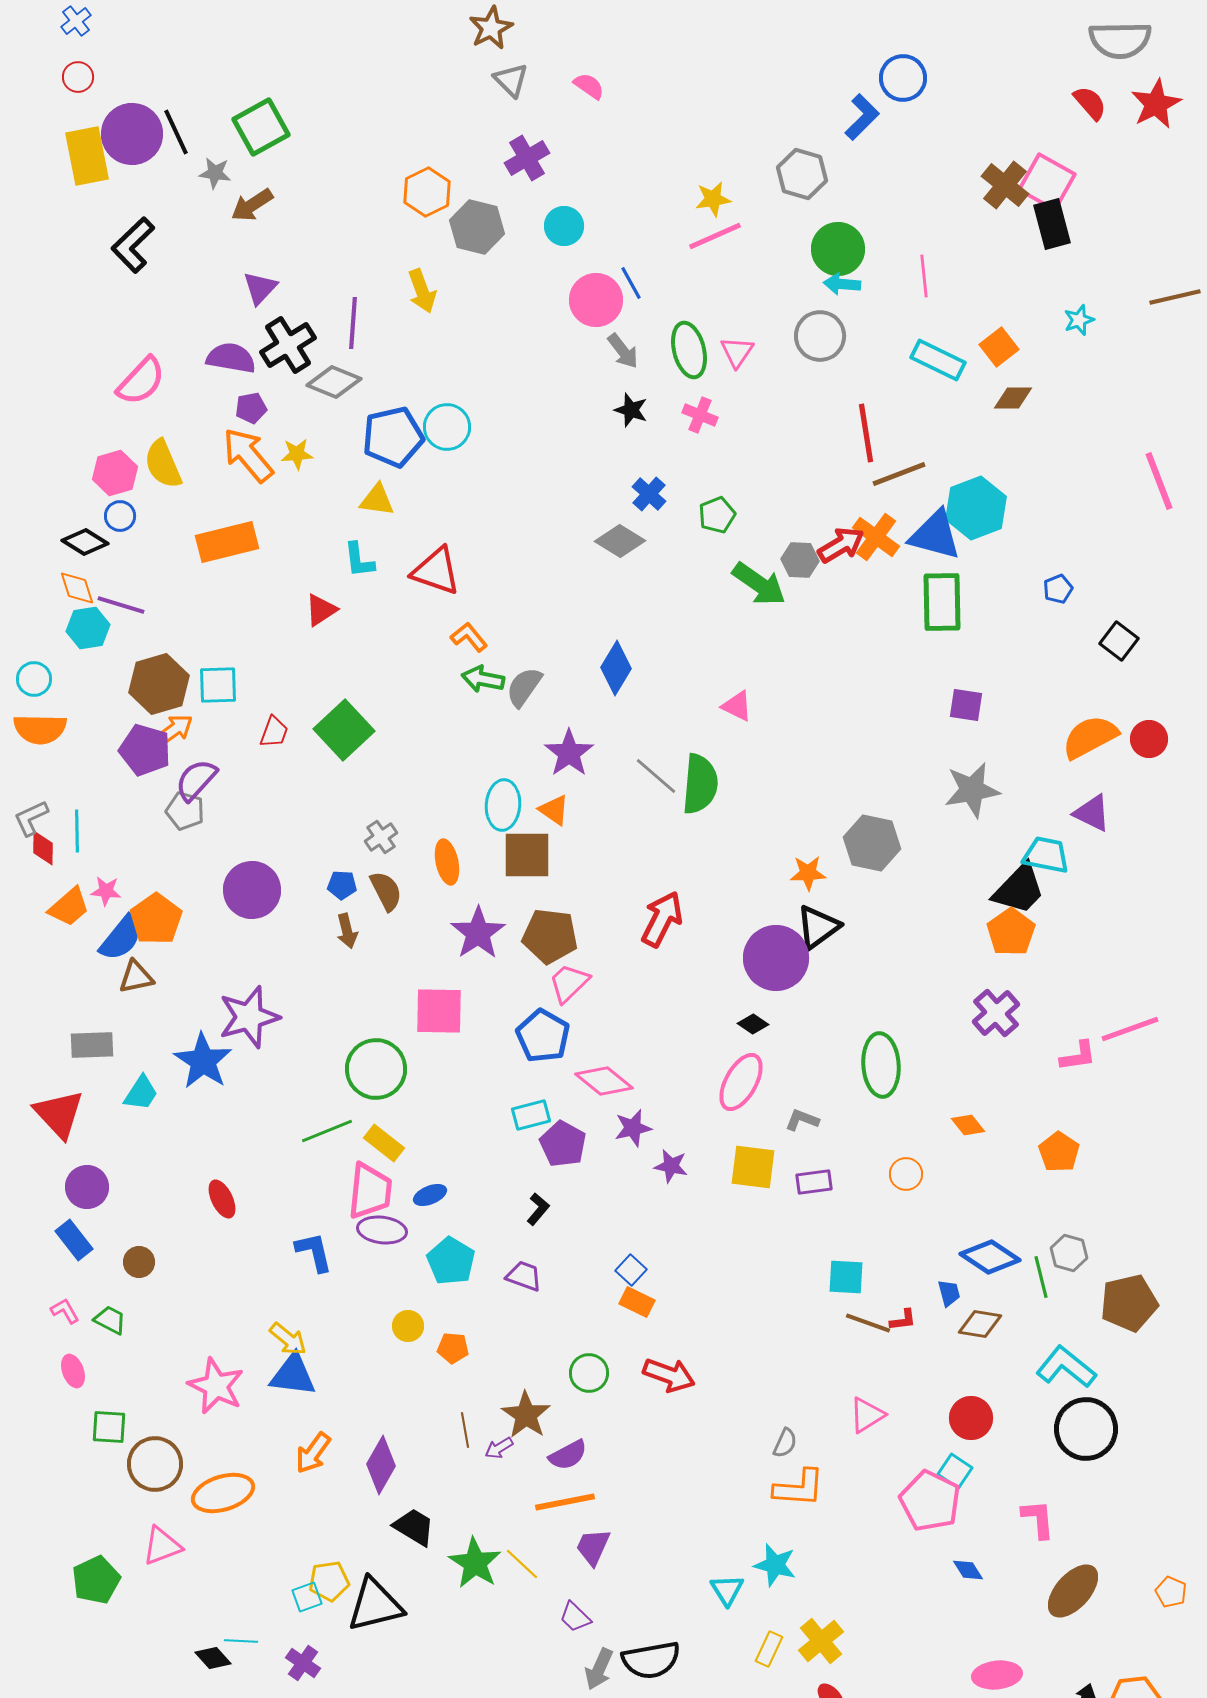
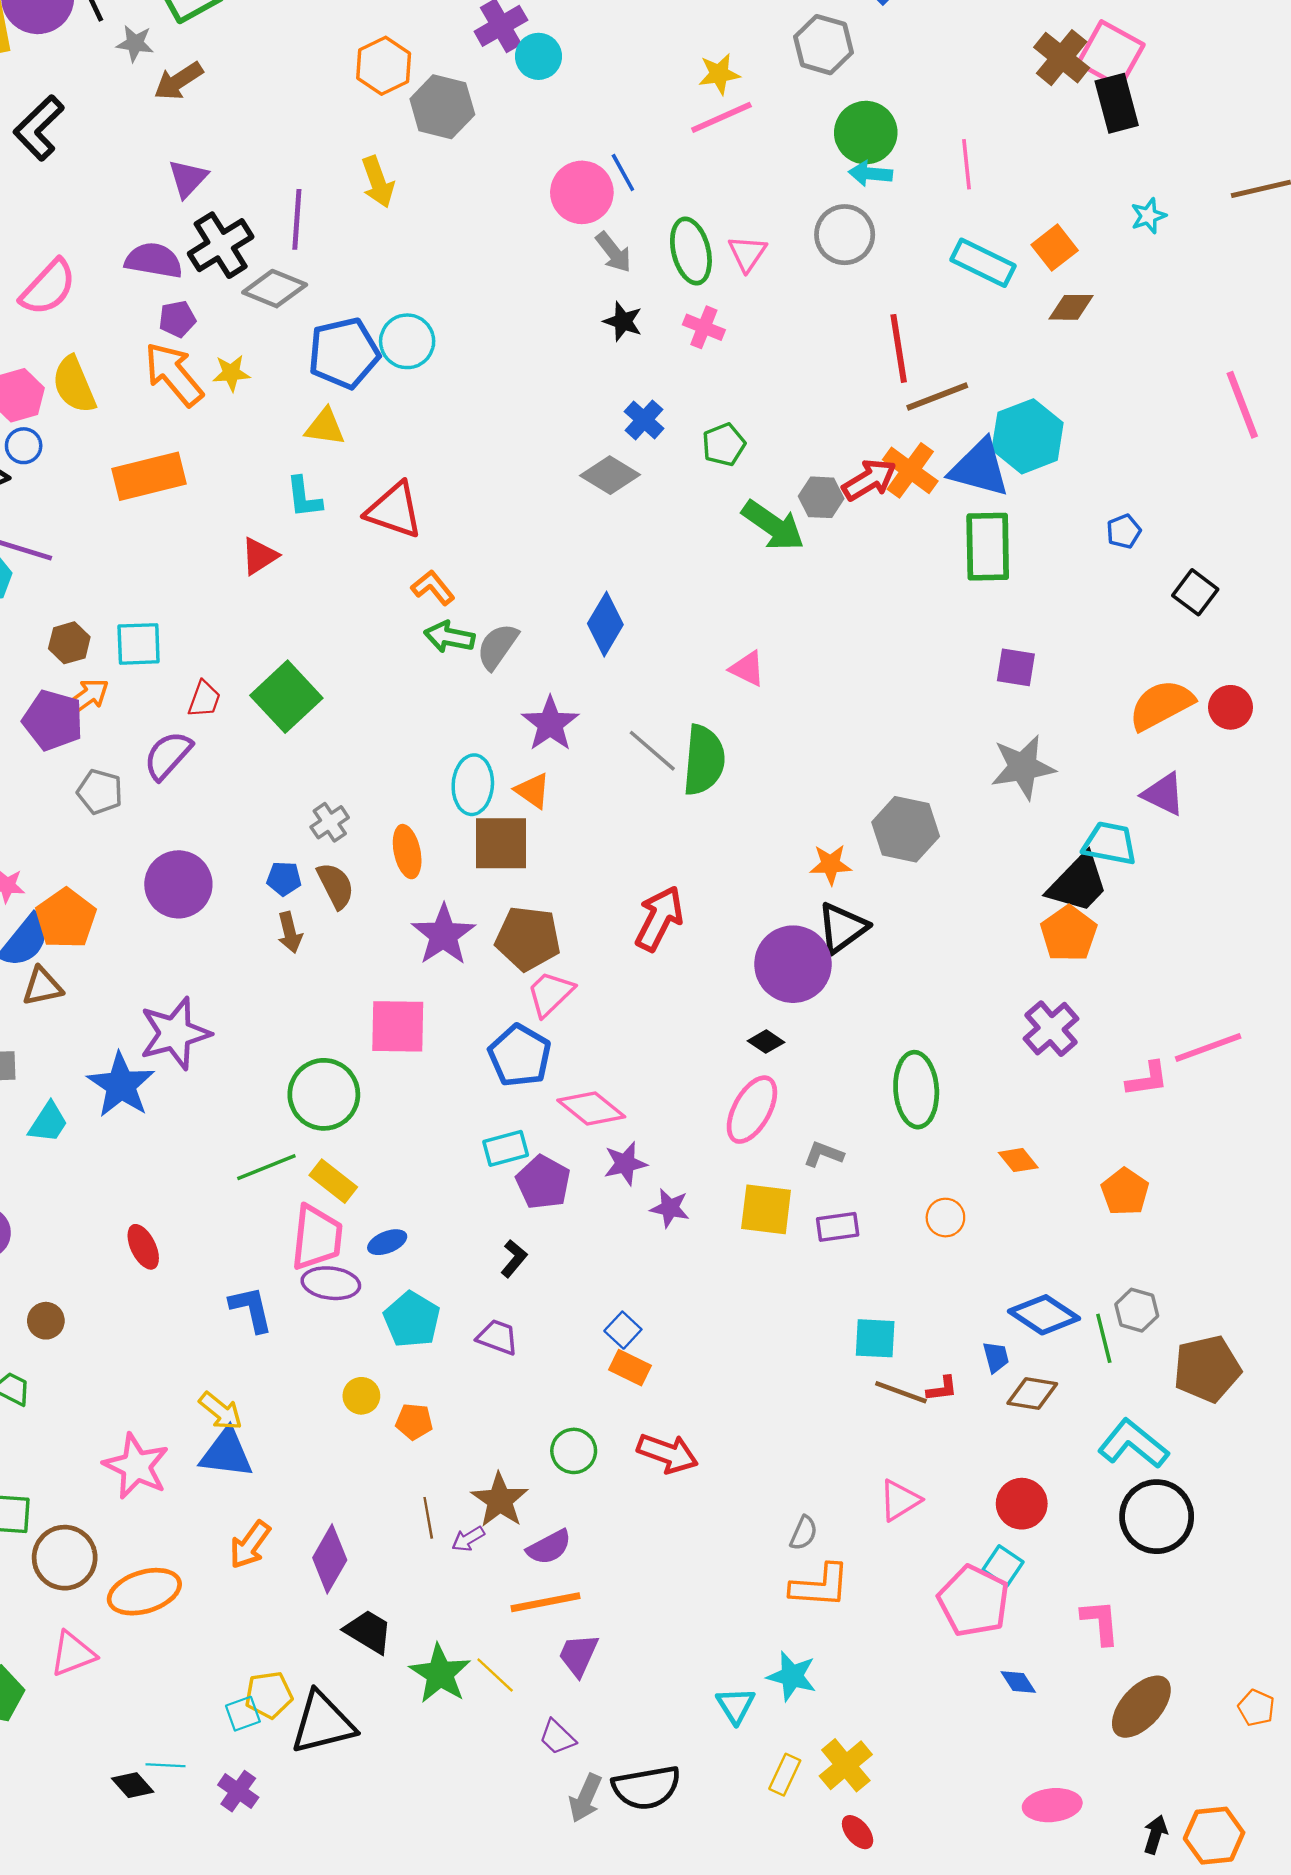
cyan circle: (564, 226) -> (538, 56), moved
brown hexagon: (159, 684) -> (69, 643), size x0.6
purple semicircle: (196, 780) -> (168, 755), moved

